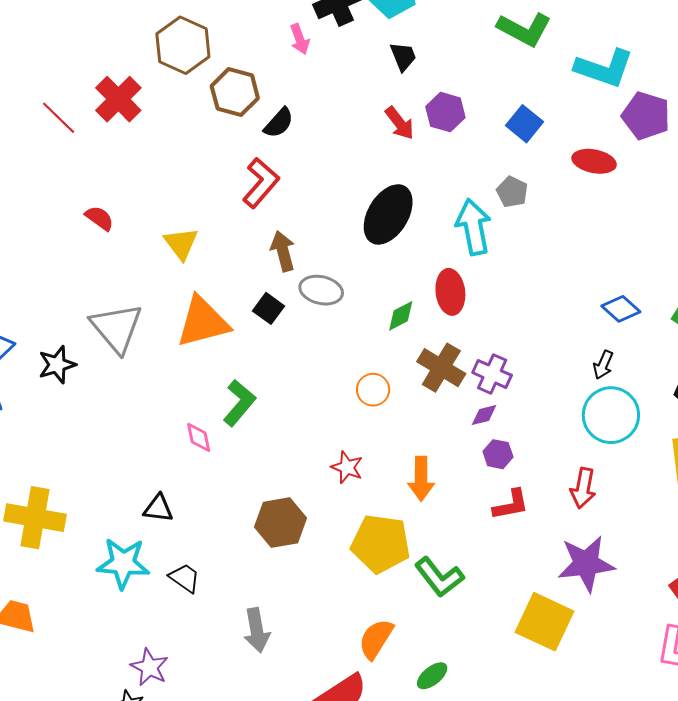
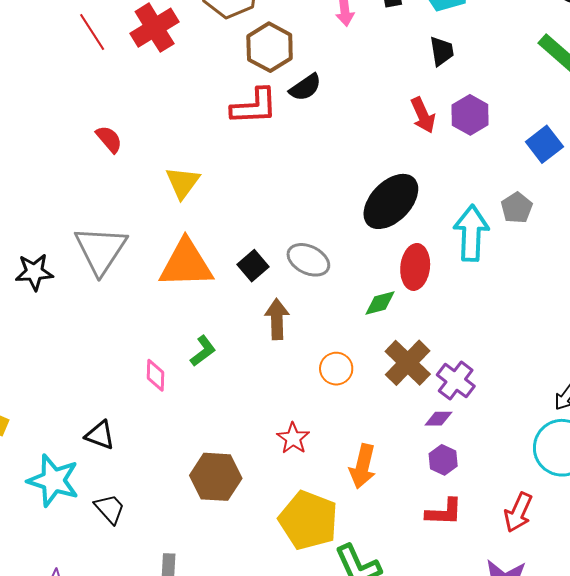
red L-shape: (261, 183) -> (254, 106), moved, turned 33
brown arrow: (283, 251) -> (277, 319), moved
red ellipse: (450, 292) -> (415, 267), moved
green L-shape: (239, 403) -> (203, 351), size x0.7

